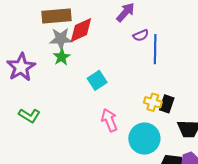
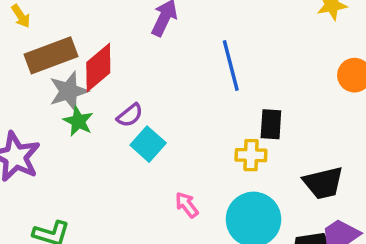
purple semicircle: (141, 35) -> (130, 115), moved
black rectangle: (167, 104) -> (271, 124), moved
pink arrow: (109, 120) -> (187, 205), size x0.7

